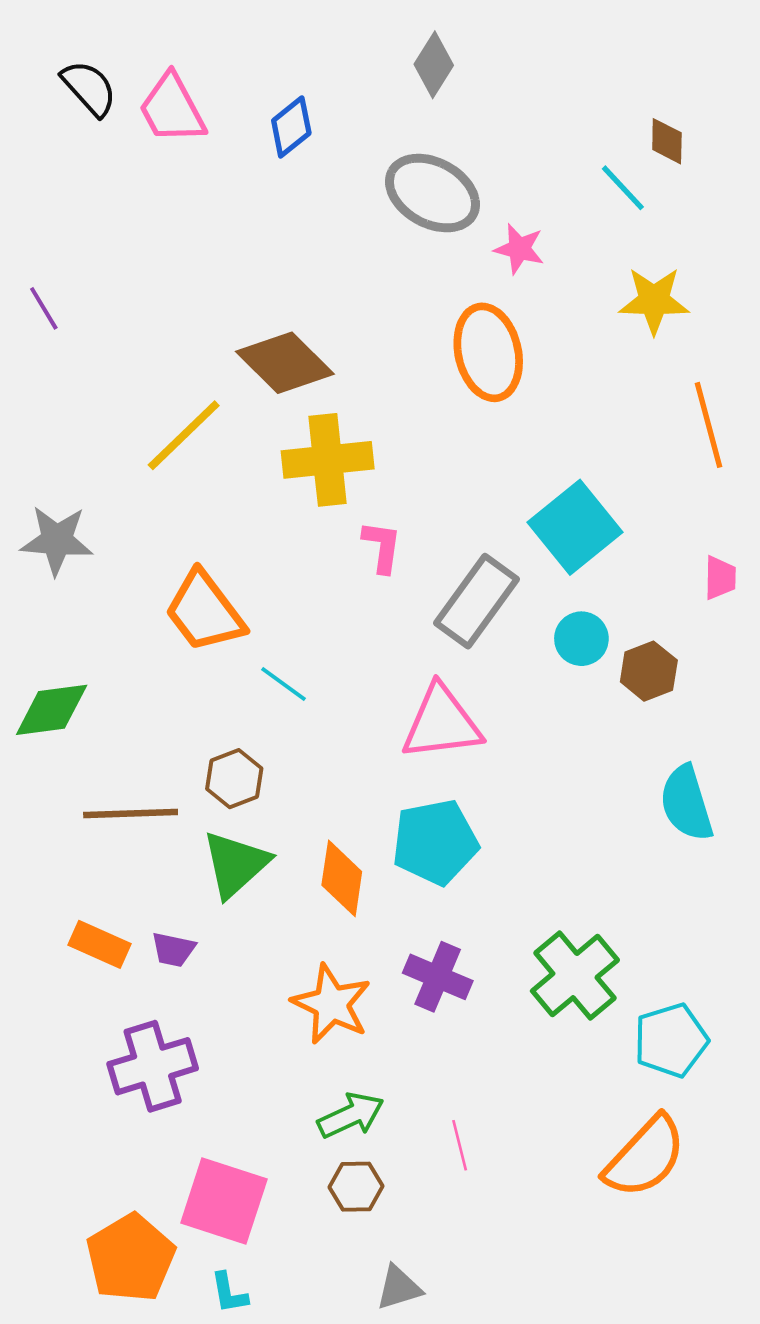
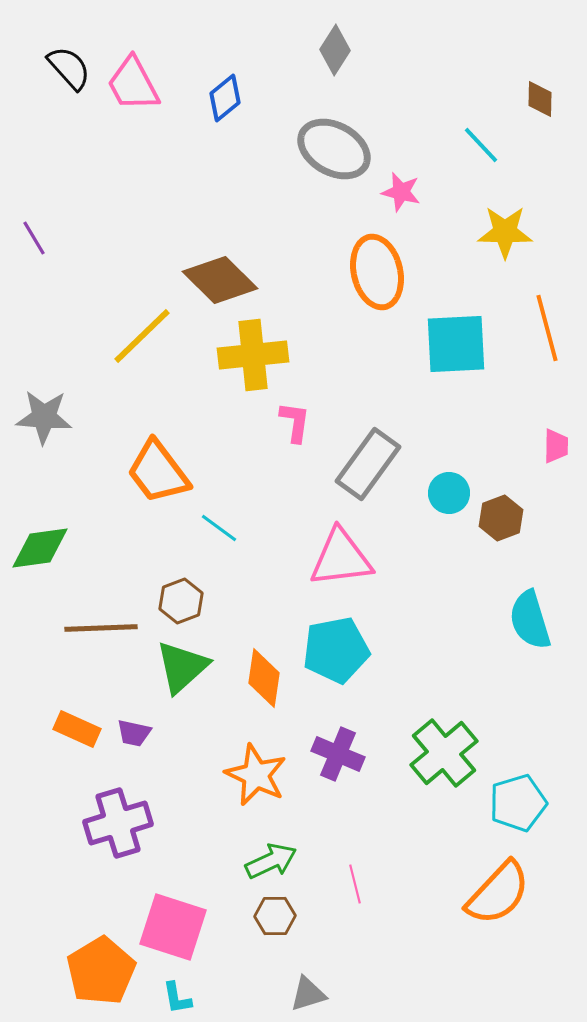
brown diamond: (667, 141) -> (540, 99), moved
cyan square: (575, 527) -> (456, 344), moved, turned 36

